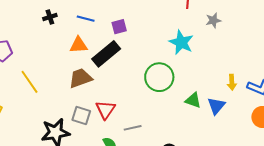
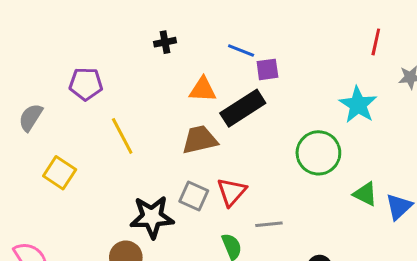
blue line: (86, 19) -> (241, 50), moved

